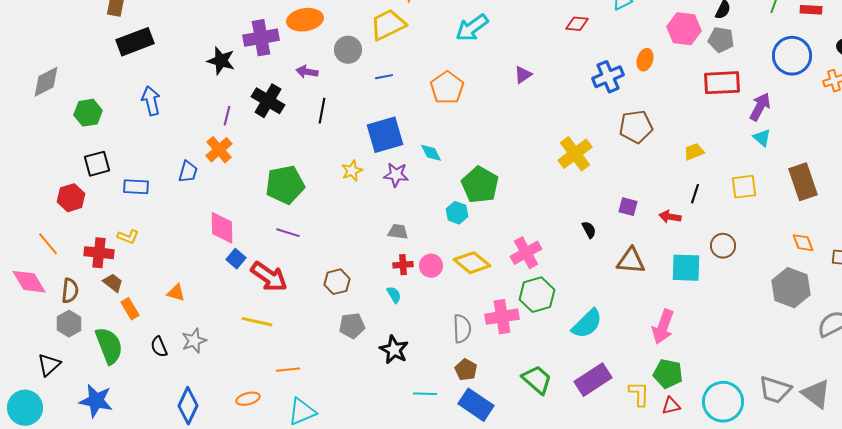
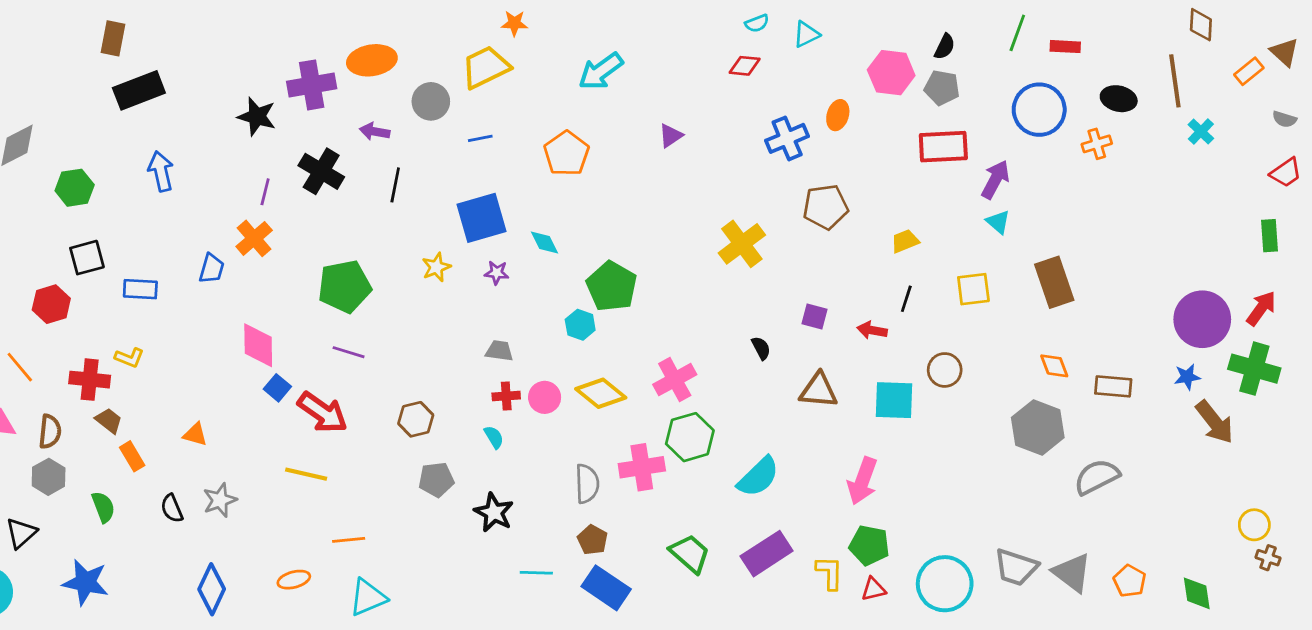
purple star: (396, 175) -> (497, 273), size x0.7
green semicircle: (109, 346) -> (103, 507), size x0.6

